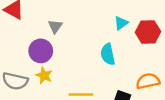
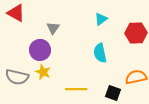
cyan triangle: (121, 23) -> (101, 19), moved

